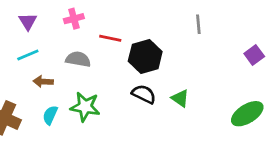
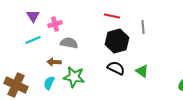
pink cross: (74, 19) -> (55, 24), moved
gray line: (198, 24) -> (143, 27), moved
red line: (110, 38) -> (112, 16), moved
brown arrow: (43, 82) -> (54, 62), moved

